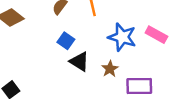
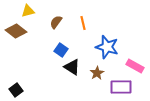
pink rectangle: (156, 35) -> (135, 66), moved

